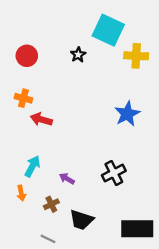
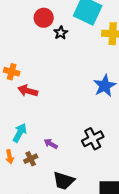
red circle: (27, 56) -> (44, 18), moved
brown cross: (51, 204) -> (31, 159), moved

